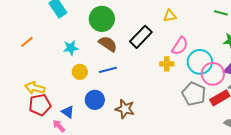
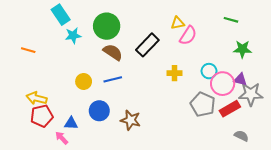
orange line: (27, 42) -> (28, 50), turned 56
pink semicircle: (180, 46) -> (188, 36), moved
cyan star: (71, 48) -> (73, 36), moved
cyan circle: (200, 62) -> (209, 71), size x0.6
blue triangle: (68, 112) -> (71, 123), turned -32

